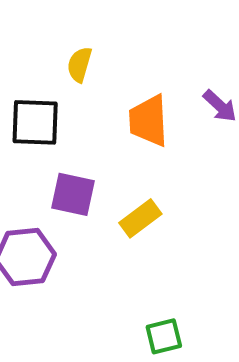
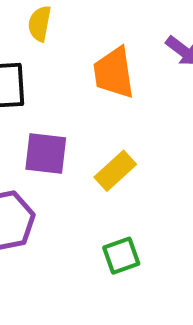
green square: (164, 336) -> (121, 256), moved

